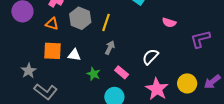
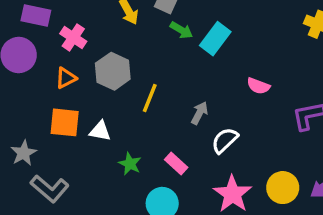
yellow line: (106, 22) -> (150, 98), moved
orange triangle: (52, 24) -> (66, 78), turned -48
gray arrow: (110, 48) -> (199, 113), moved

